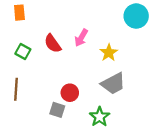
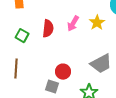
red semicircle: (53, 43) -> (48, 29), turned -138
yellow star: (109, 53) -> (97, 23), moved

